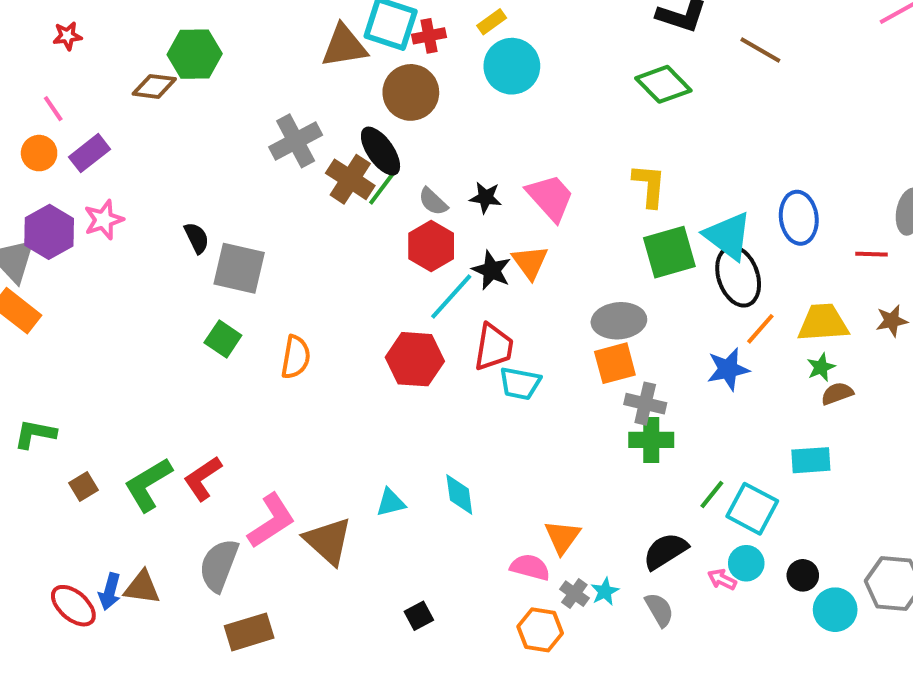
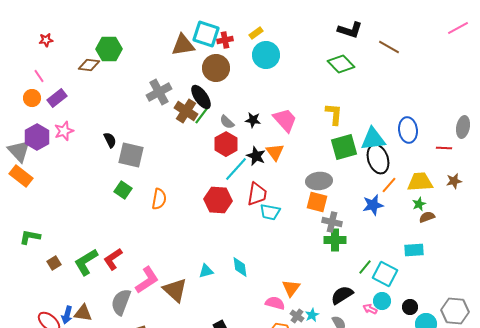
cyan triangle: (728, 236) -> (373, 139), turned -44
orange square: (615, 363) -> (317, 202), turned 30

